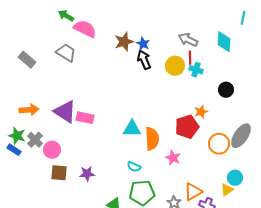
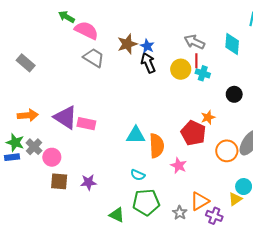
gray trapezoid: (66, 53) -> (94, 58), moved
red pentagon: (187, 127) -> (193, 133), turned -30
blue rectangle: (14, 150) -> (12, 157), turned -40

